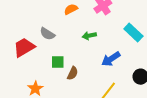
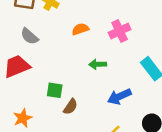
gray semicircle: (47, 34) -> (29, 36), moved

